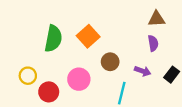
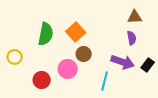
brown circle: (110, 62) -> (84, 54), moved
purple arrow: (143, 71) -> (123, 62), size x1.6
yellow circle: (28, 76) -> (15, 57), moved

